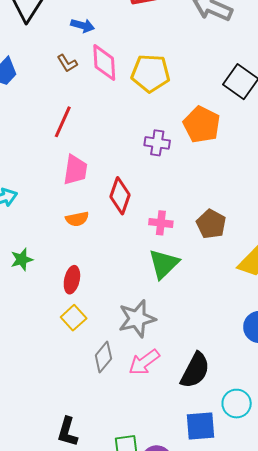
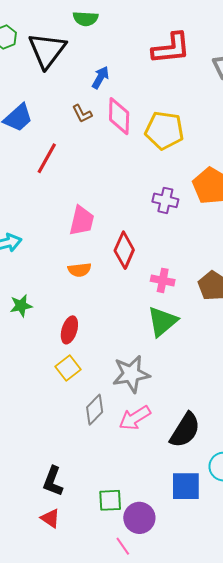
blue arrow: (83, 26) -> (100, 77), turned -80
red line: (63, 122) -> (47, 158), moved

